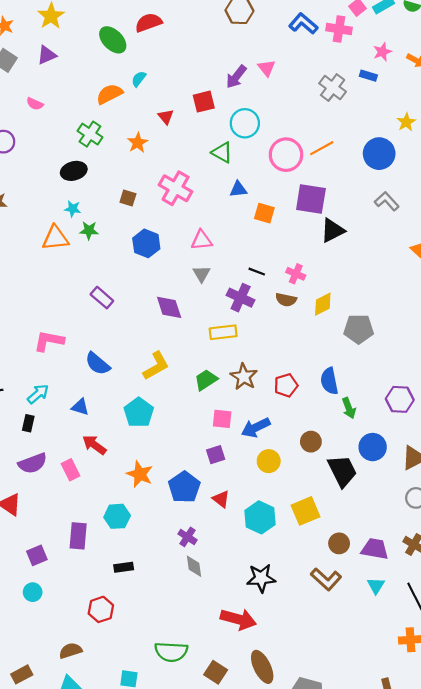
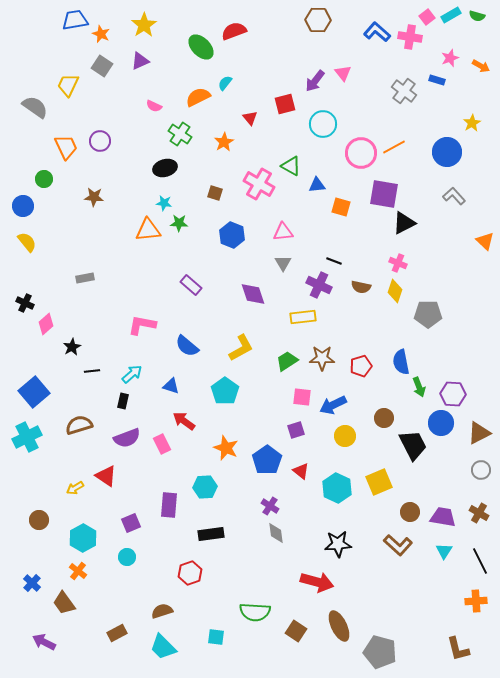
pink semicircle: (35, 104) -> (154, 106), moved
green triangle: (222, 152) -> (291, 166), moved
pink cross: (296, 274) -> (398, 263), moved
yellow diamond: (323, 304) -> (395, 291), turned -45
brown star: (244, 377) -> (322, 358), turned -30
purple hexagon: (400, 399) -> (453, 394), moved
black rectangle: (124, 567) -> (211, 534), size x1.4

